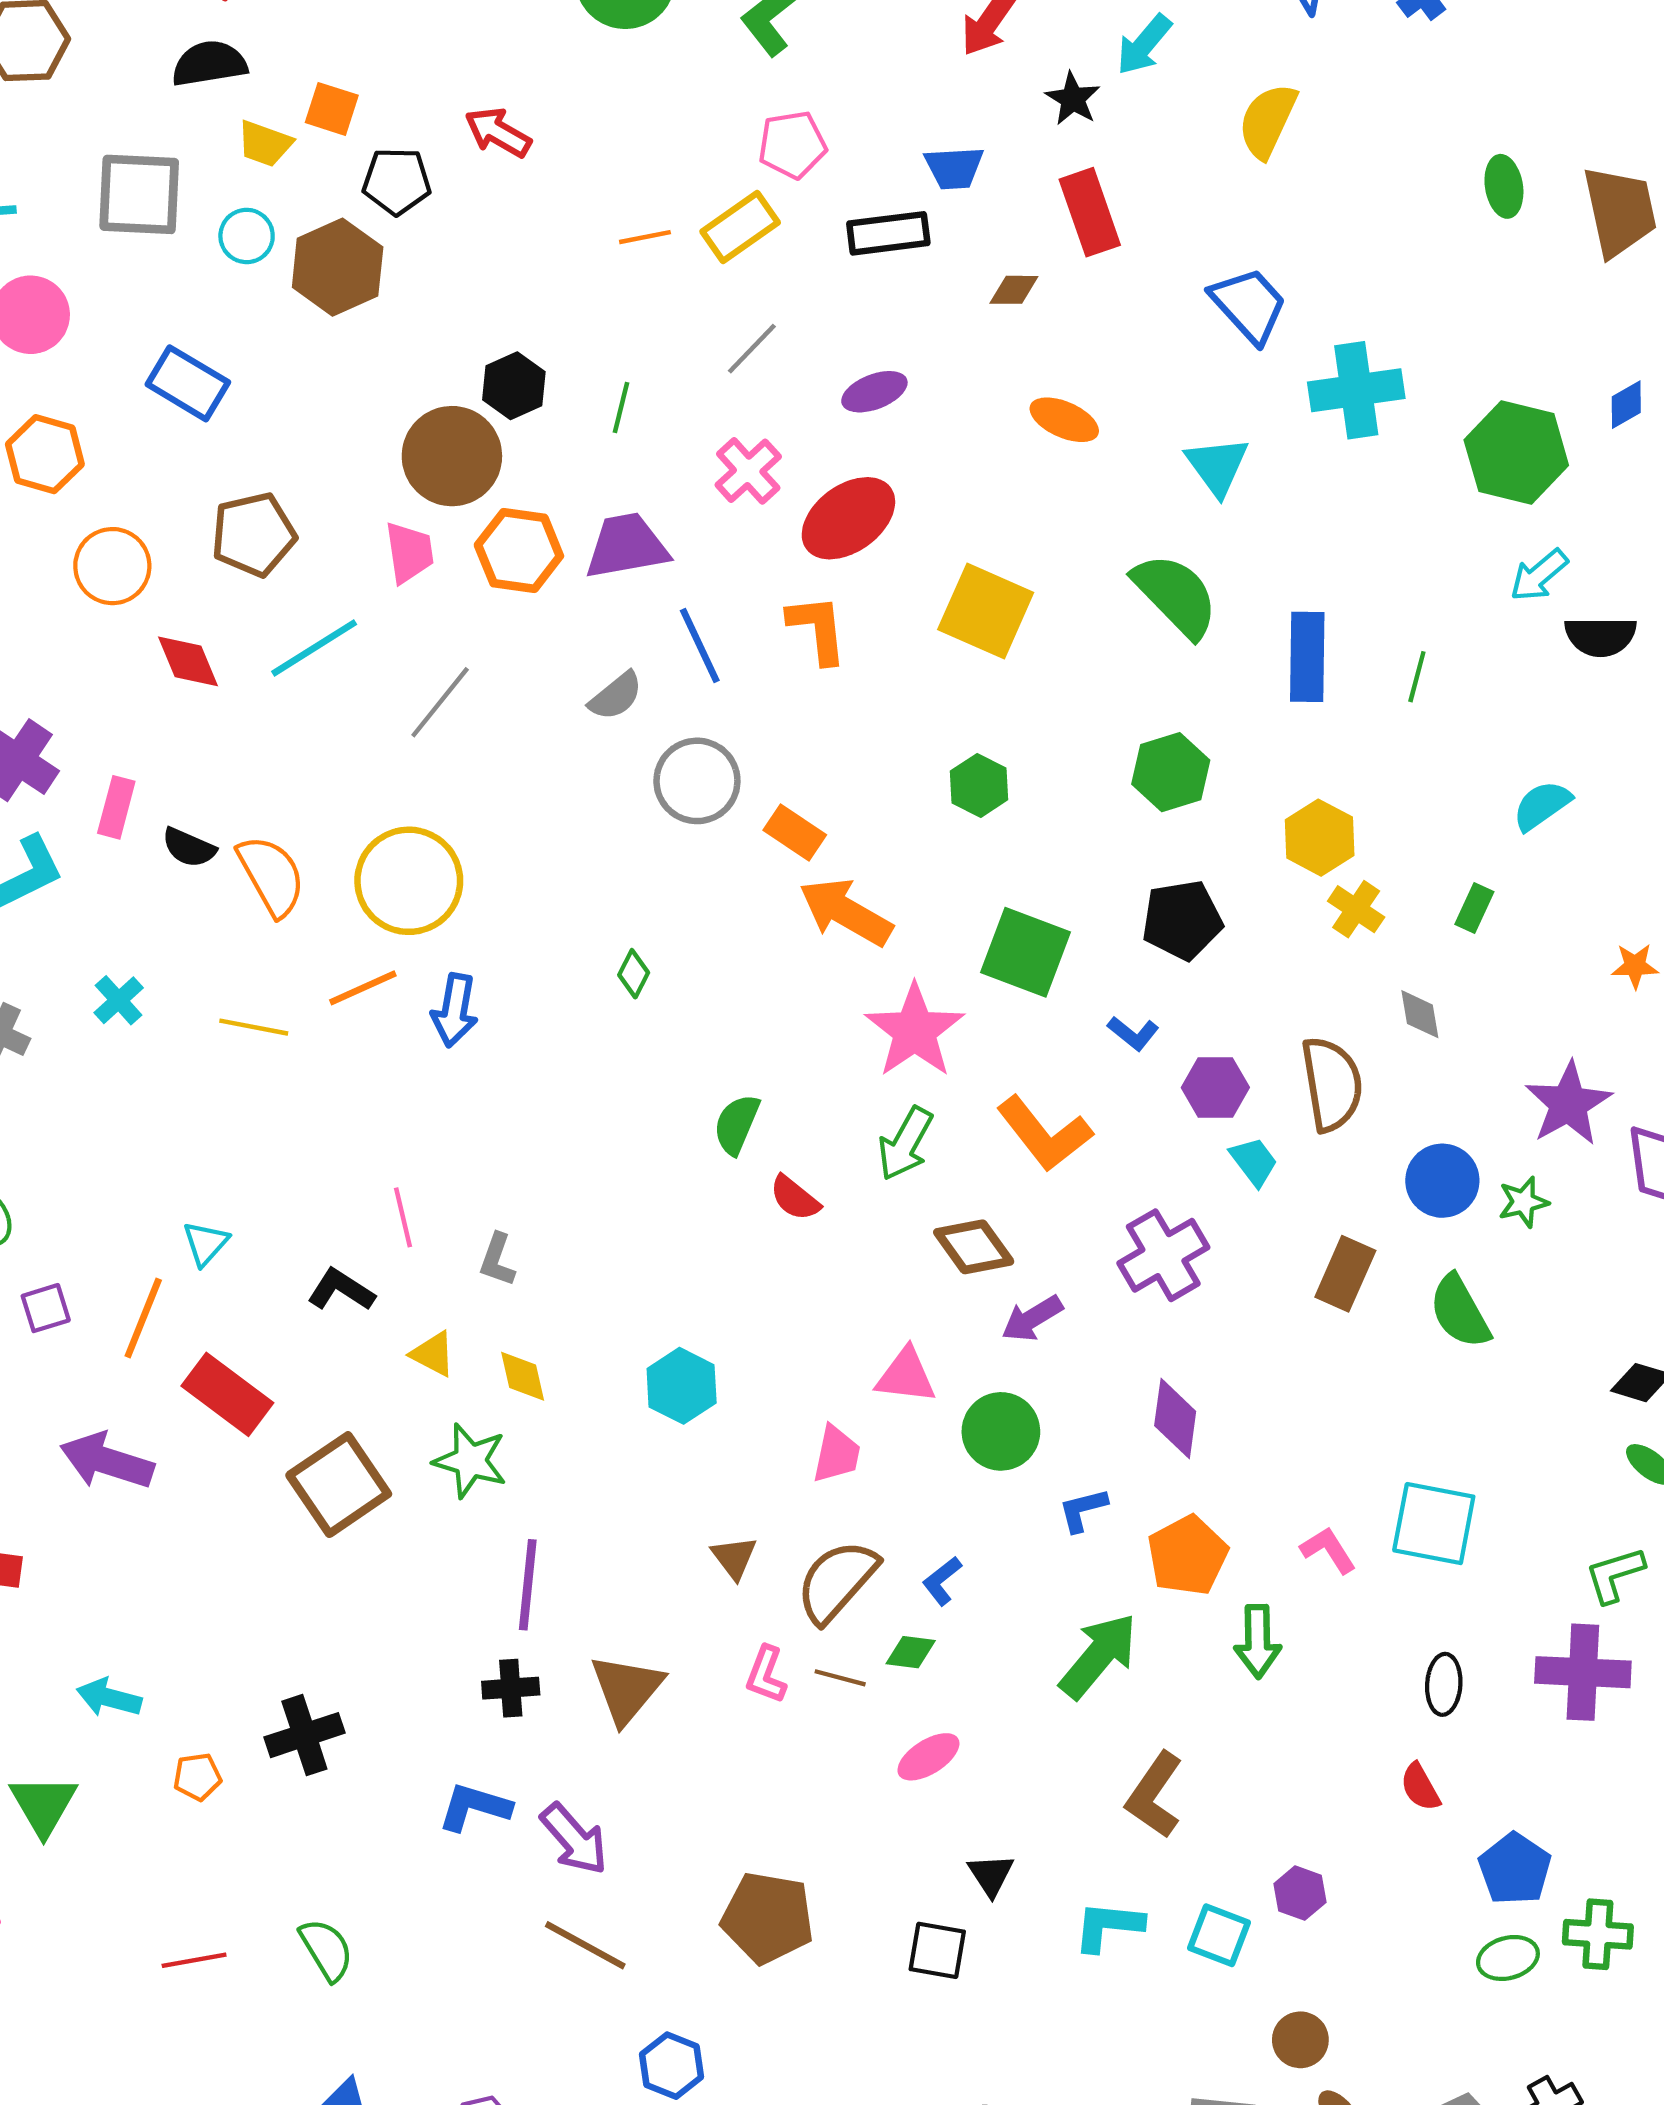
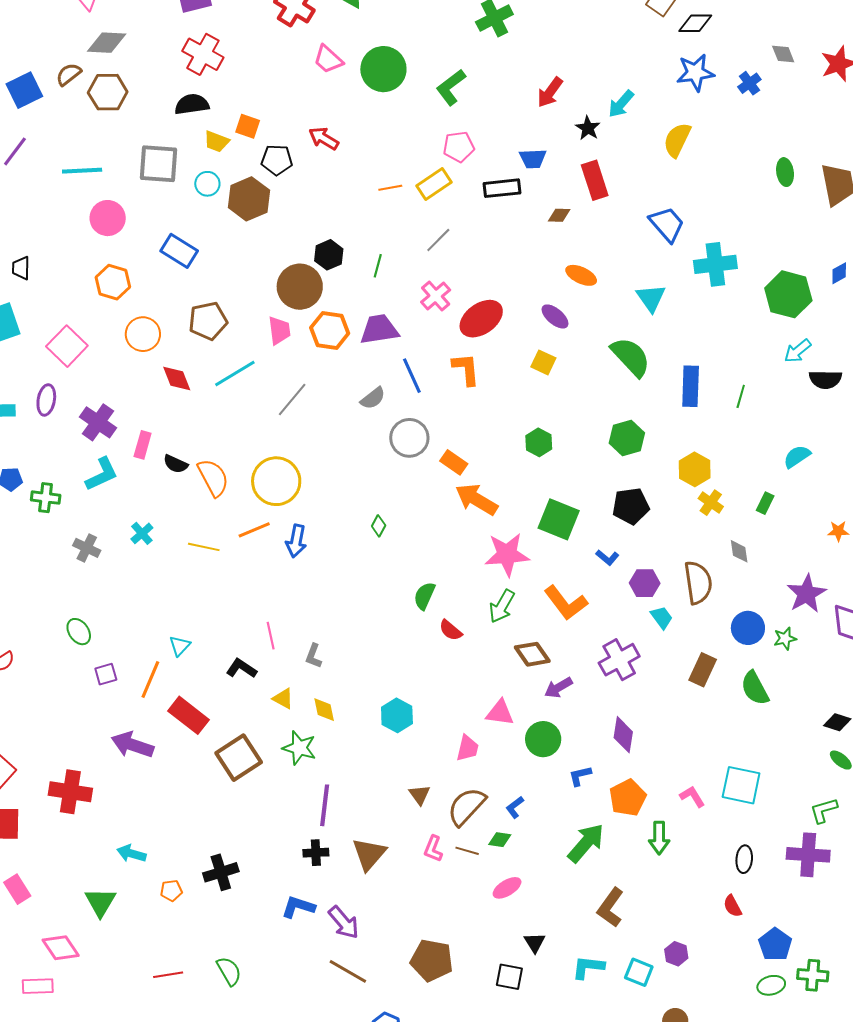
purple ellipse: (874, 392) -> (555, 316), moved, turned 60
yellow square: (986, 611) -> (543, 362), size x0.6
pink star: (915, 1031) -> (507, 554), turned 30

